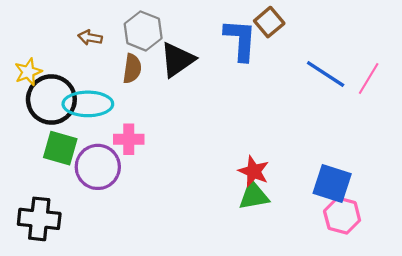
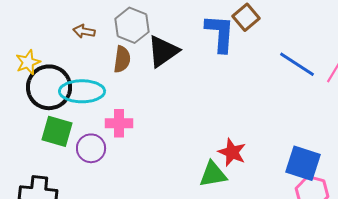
purple circle: (98, 167) -> (91, 148), size x0.7
green triangle: (254, 196) -> (213, 174), moved

